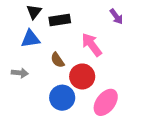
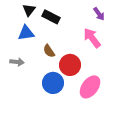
black rectangle: (60, 20) -> (51, 17), turned 36
pink arrow: (92, 45) -> (92, 38), moved

